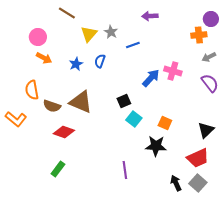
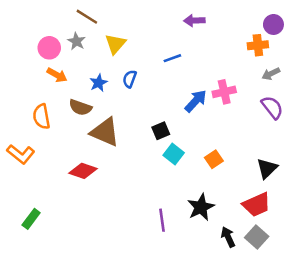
gray star: (111, 32) -> (76, 41), moved
pink cross: (173, 71) -> (224, 92), turned -30
brown semicircle: (52, 106) -> (80, 107), moved
orange square: (165, 123) -> (214, 159), turned 32
black star: (156, 146) -> (201, 207), moved, turned -30
green rectangle: (58, 169) -> (31, 219), moved

